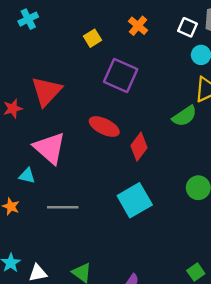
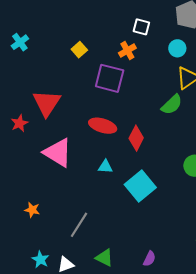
orange cross: (138, 26) -> (127, 50), moved, turned 30
white square: (187, 27) -> (141, 27), moved
cyan triangle: (27, 176) -> (105, 167), moved
gray line: (63, 207) -> (79, 225), moved, turned -48

